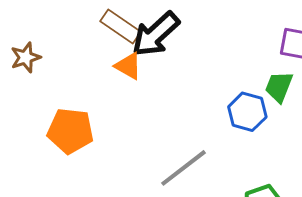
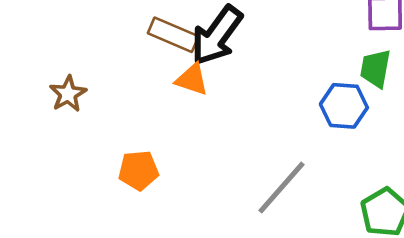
orange pentagon: (70, 131) -> (139, 170), size x0.7

